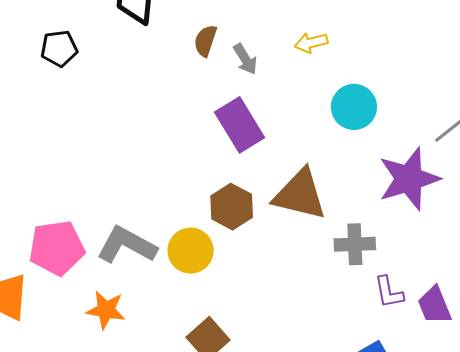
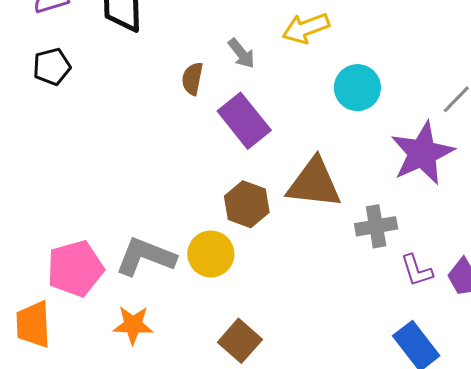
brown semicircle: (205, 41) -> (192, 79), moved
yellow arrow: (311, 43) -> (306, 28), size x1.4

